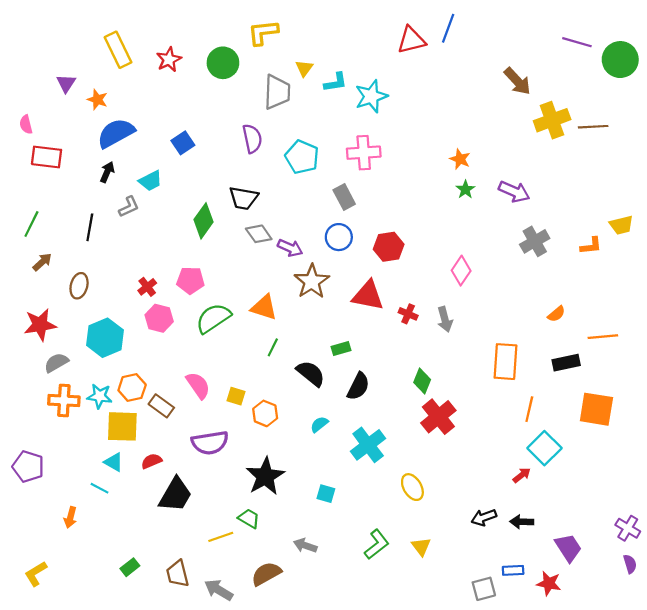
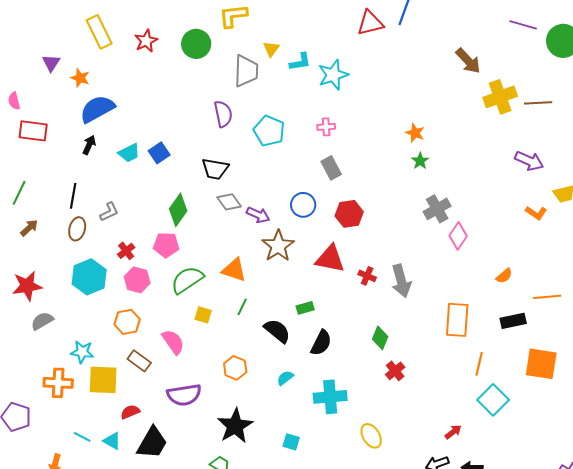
blue square: (183, 143) -> (159, 153), moved
pink cross: (364, 153) -> (326, 127), size x0.6
purple arrow: (514, 192) -> (529, 161), moved
gray rectangle: (344, 197) -> (331, 168), moved
gray L-shape: (129, 207) -> (109, 212), moved
green diamond: (203, 221) -> (178, 210), moved
gray cross: (535, 241) -> (437, 209), moved
orange L-shape: (591, 246) -> (536, 213), turned 40
pink diamond: (461, 271) -> (458, 236), moved
brown ellipse: (79, 286) -> (77, 229), moved
gray arrow: (445, 319) -> (401, 281), size x1.4
cyan hexagon: (105, 338) -> (89, 277), moved
orange hexagon: (132, 388) -> (127, 322), moved
yellow square: (236, 396) -> (203, 315), moved
orange cross: (64, 400) -> (58, 383), moved
red cross: (438, 417) -> (395, 371), size x0.6
cyan cross: (368, 445) -> (330, 397), turned 32
cyan triangle: (114, 462) -> (112, 441), moved
red arrow: (522, 475) -> (453, 432), moved

